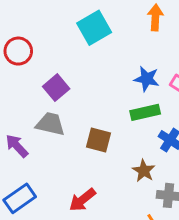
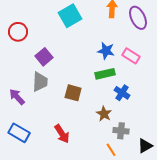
gray trapezoid: (50, 124) -> (40, 82), turned 80
blue rectangle: (20, 198) -> (19, 133), turned 65
red arrow: (82, 200) -> (62, 134), turned -84

